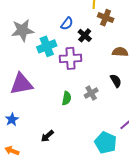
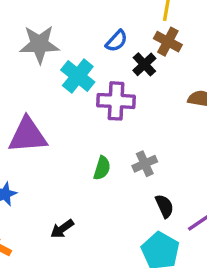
brown cross: (106, 18) -> (168, 42), moved
cyan cross: (47, 46) -> (78, 76), turned -36
black semicircle: (116, 81) -> (164, 206), moved

